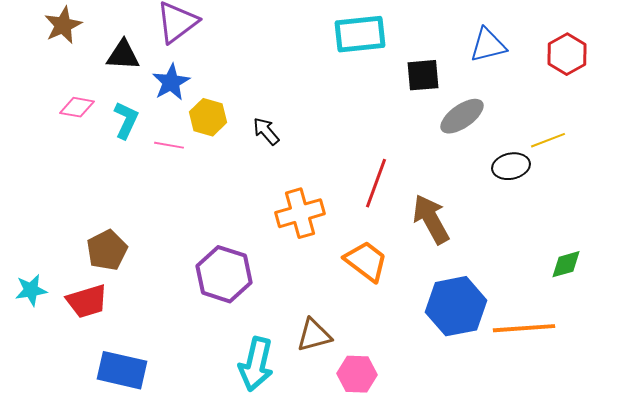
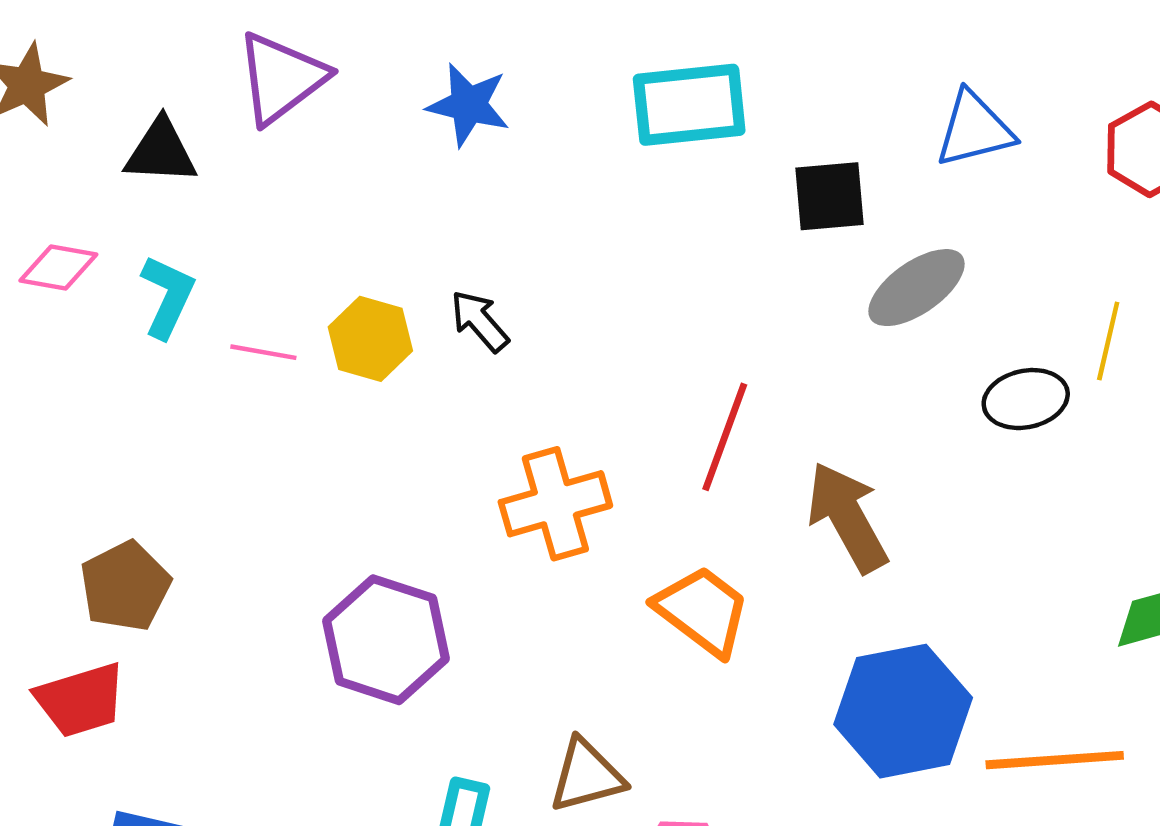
blue star: (171, 82) -> (468, 105), moved, turned -30
yellow hexagon: (208, 117) -> (370, 339), moved
yellow line: (548, 140) -> (1108, 341), turned -56

